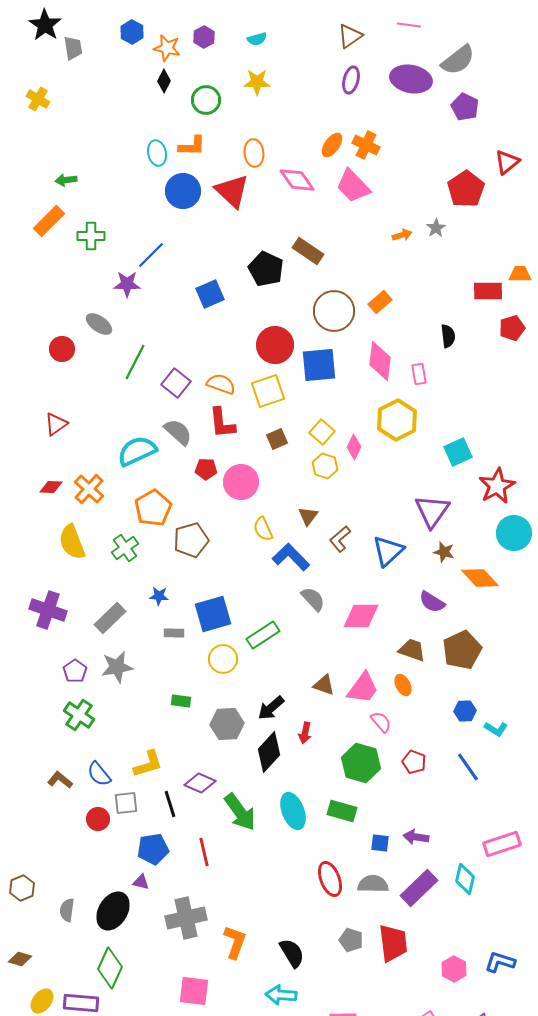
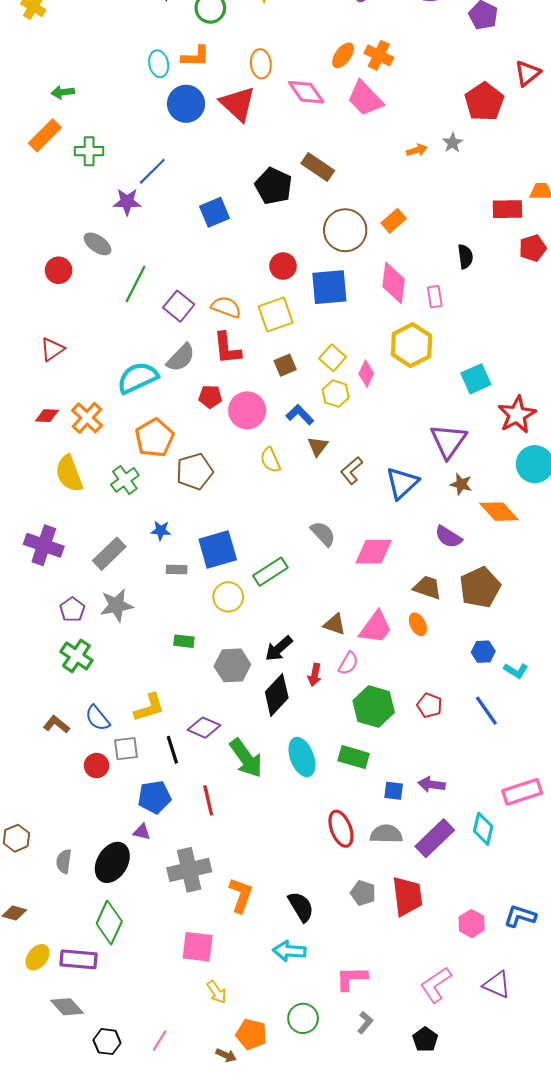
red circle: (275, 345) -> (283, 266), size x0.7
gray semicircle: (178, 432) -> (181, 358), turned 92
blue L-shape: (291, 557) -> (300, 415), moved, size x0.7
pink semicircle: (381, 722) -> (348, 663), moved, turned 70

